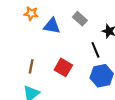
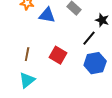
black line: (95, 50) -> (89, 38), turned 63

